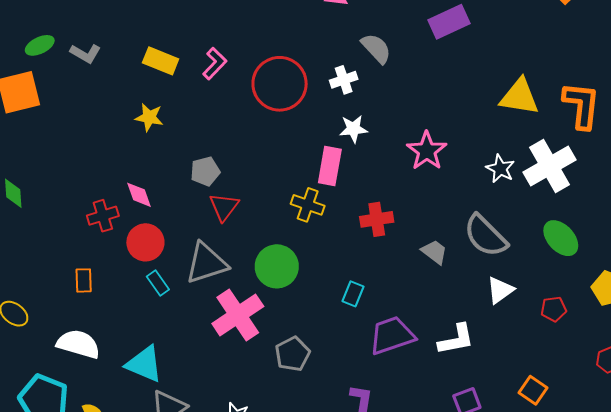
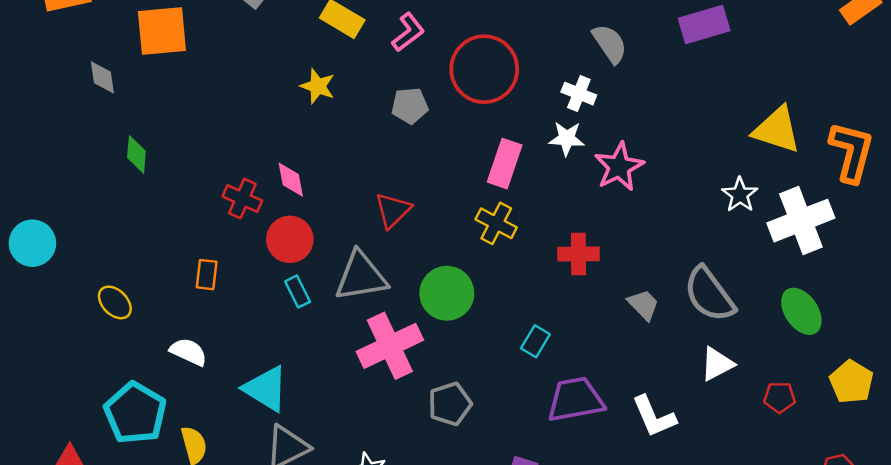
white cross: (344, 80) -> (579, 94), moved, turned 32
pink star: (427, 151) -> (619, 167), moved
pink rectangle: (330, 166) -> (505, 164), moved
white star: (500, 169) -> (740, 195), moved
gray pentagon: (205, 171) -> (410, 106), moved
red cross: (103, 216) -> (242, 199), turned 32
white L-shape: (456, 340) -> (654, 417), turned 69
white semicircle: (78, 344) -> (188, 352), size x0.7

